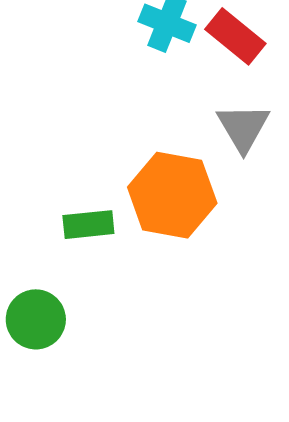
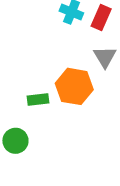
red rectangle: (235, 36) -> (101, 17), turned 75

